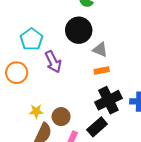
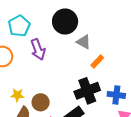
orange rectangle: (102, 71) -> (97, 62), moved, turned -40

